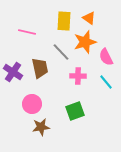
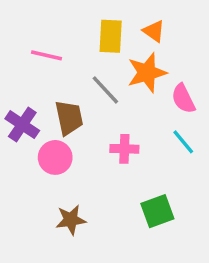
pink cross: (78, 76) -> (124, 149), moved
pink circle: (32, 104) -> (55, 157), moved
green square: (75, 111) -> (157, 211), moved

